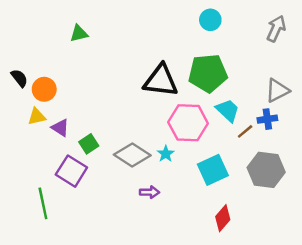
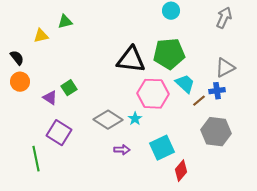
orange circle: (44, 89) -> (20, 82), moved
yellow triangle: (37, 117) -> (41, 36), moved
green square: (89, 144) -> (69, 88), moved
cyan square: (213, 170) -> (162, 148), moved

